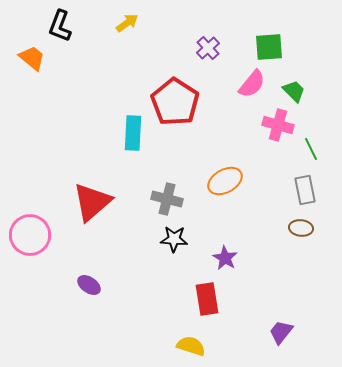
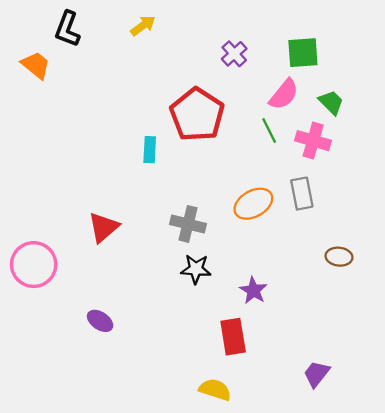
cyan rectangle: (133, 133) -> (150, 150), size x0.7
green line: (311, 149) -> (269, 130), moved
gray rectangle: (305, 190) -> (302, 194), moved
red triangle: (92, 202) -> (103, 227), size x0.7

